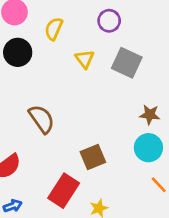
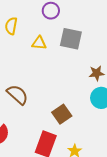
yellow triangle: (85, 59) -> (39, 43), turned -35

